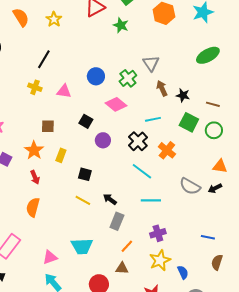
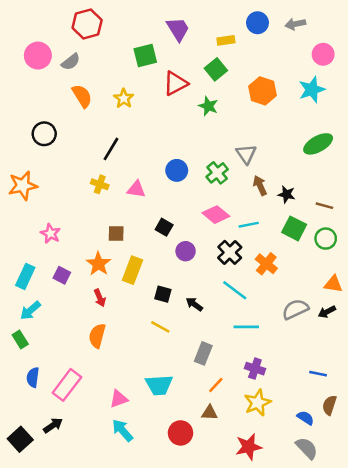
pink diamond: (116, 104) -> (216, 215), moved
yellow rectangle: (61, 155) -> (133, 270), size x1.5
gray semicircle: (190, 186) -> (295, 309), turned 125
black arrow: (110, 199) -> (194, 304), moved
purple cross: (158, 233) -> (255, 369), turned 35
blue semicircle: (183, 272) -> (305, 418), moved, turned -32

